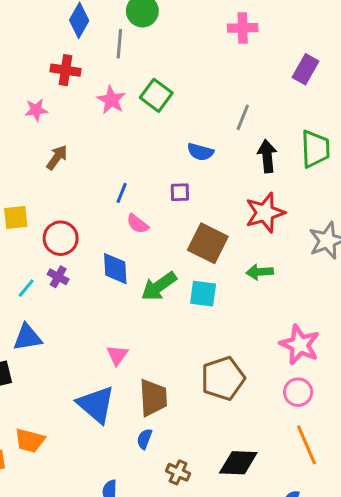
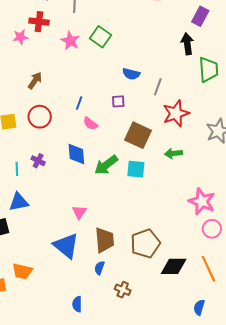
pink star: (36, 110) -> (20, 37), moved
gray line: (243, 117) -> (158, 87), moved
black arrow: (267, 156) -> (187, 44), moved
red circle: (61, 238) -> (40, 117), moved
cyan line: (26, 288) -> (17, 169), turned -40
brown pentagon: (223, 378) -> (145, 243), moved
pink circle: (298, 392) -> (212, 229), moved
black diamond: (238, 463) -> (174, 266), moved

